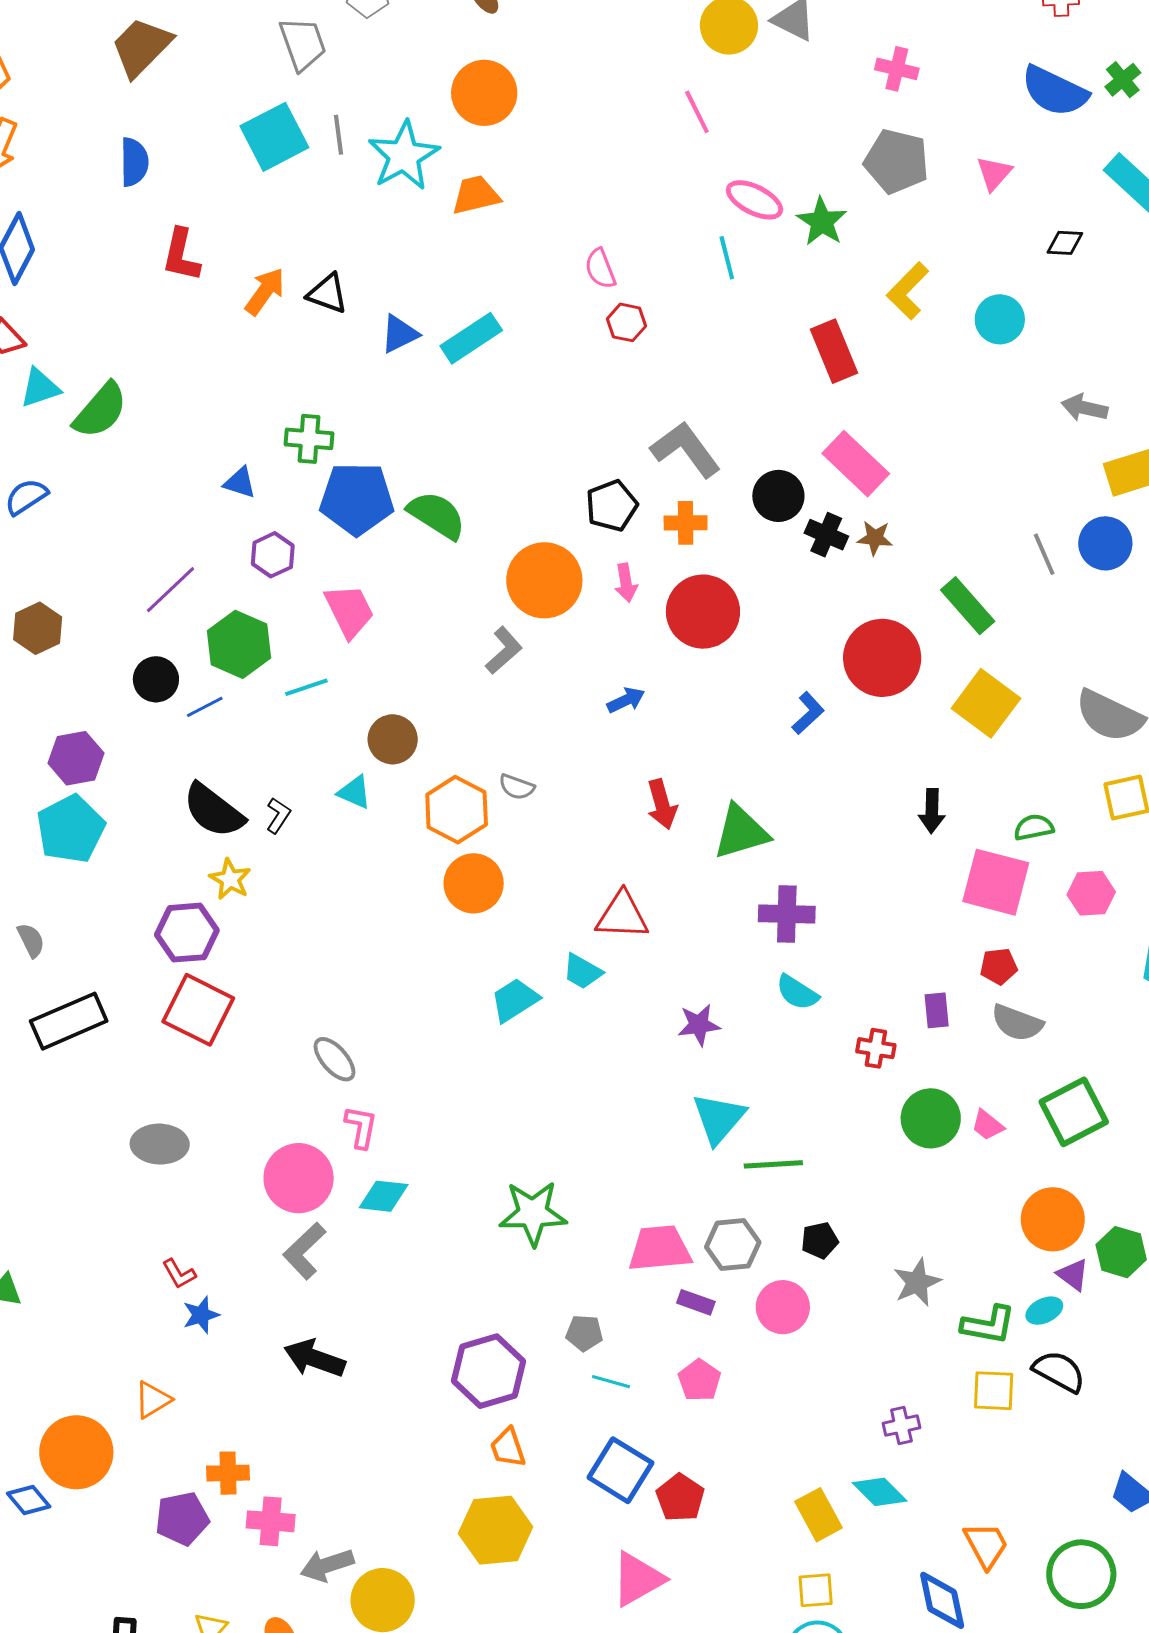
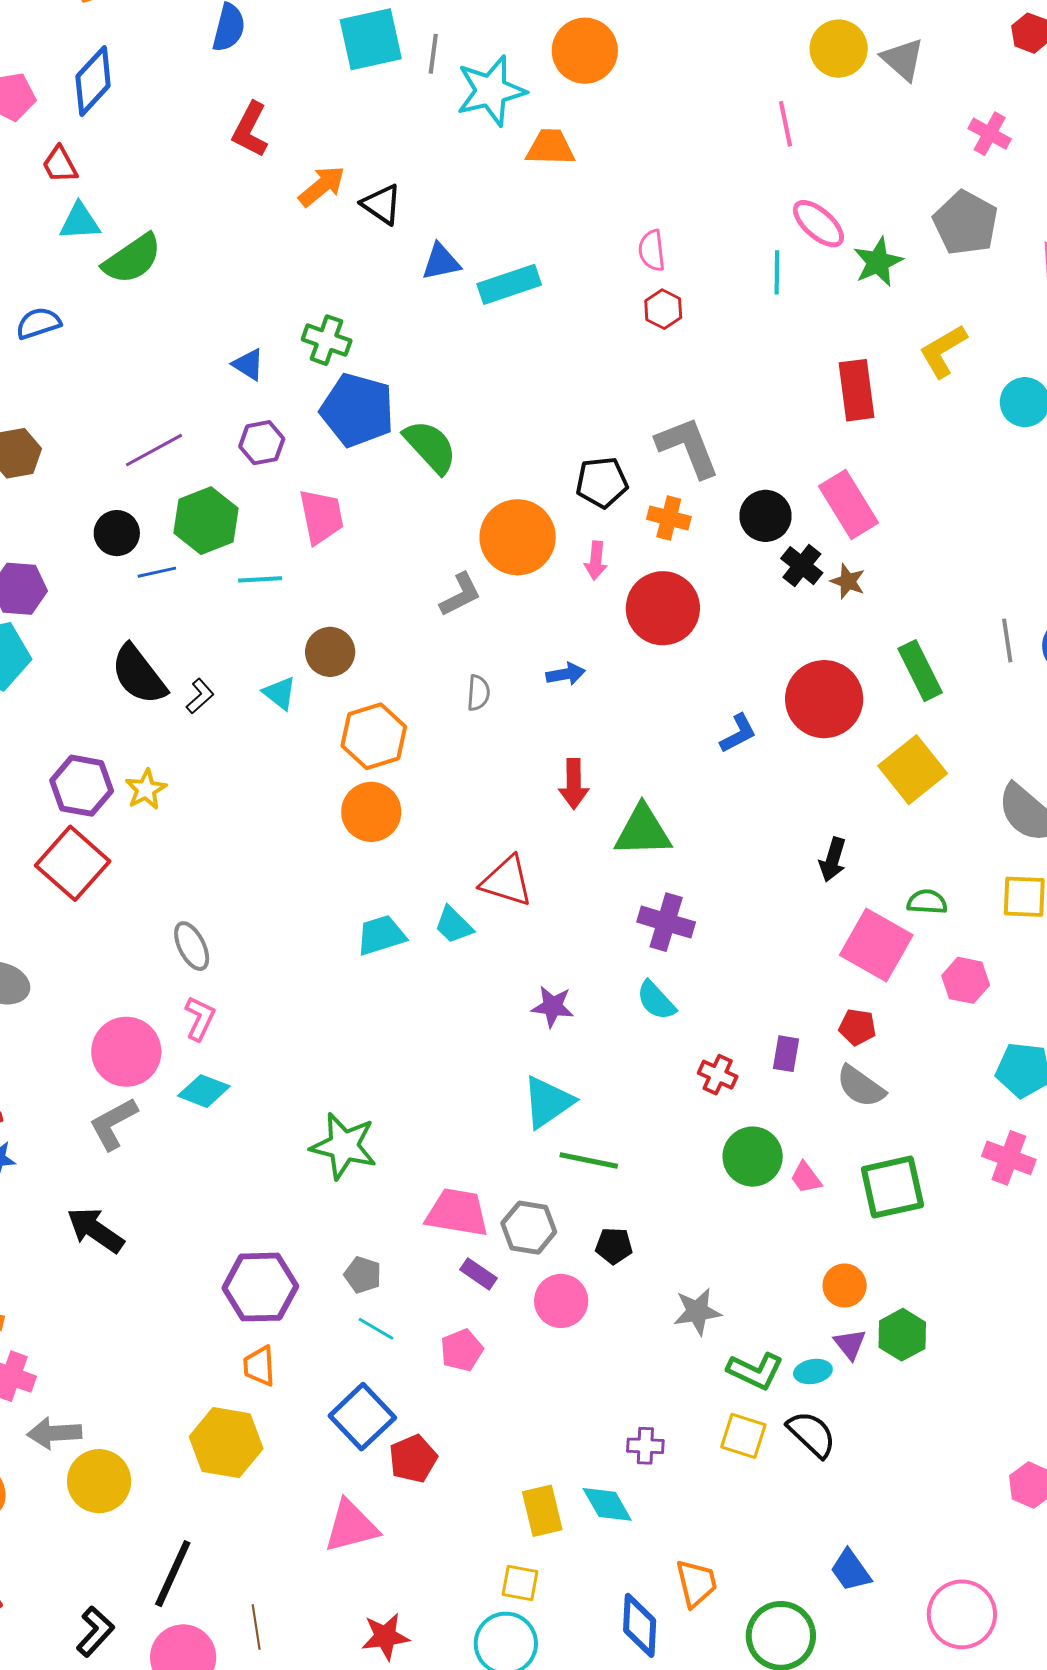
gray semicircle: (517, 787) -> (478, 693), moved, turned -120
yellow star: (230, 879) -> (146, 789), moved
orange circle: (1053, 1219) -> (845, 1286), size x0.7

